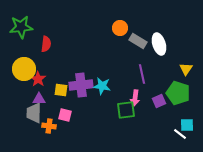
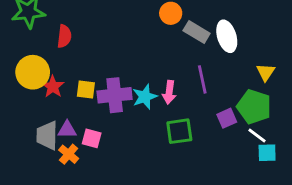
cyan star: (102, 86) -> (145, 97), turned -30
yellow square: (61, 90) -> (86, 89), moved
pink arrow: (135, 98) -> (169, 92), moved
purple triangle: (39, 99) -> (67, 130), moved
orange cross: (49, 126) -> (69, 154), turned 32
white line: (180, 134) -> (257, 135), moved

